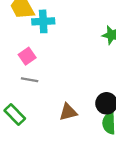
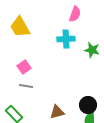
cyan cross: (43, 21) -> (66, 39), moved

